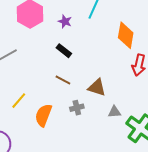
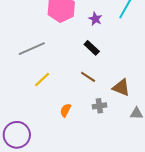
yellow line: (19, 101) -> (42, 80), moved
orange semicircle: (43, 115) -> (65, 110), size x0.6

